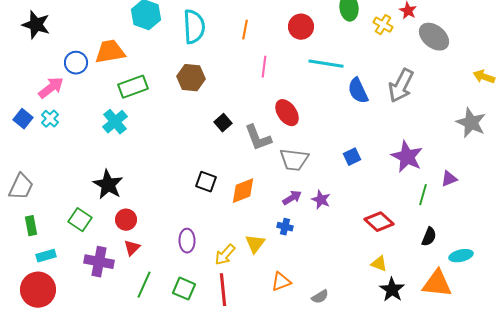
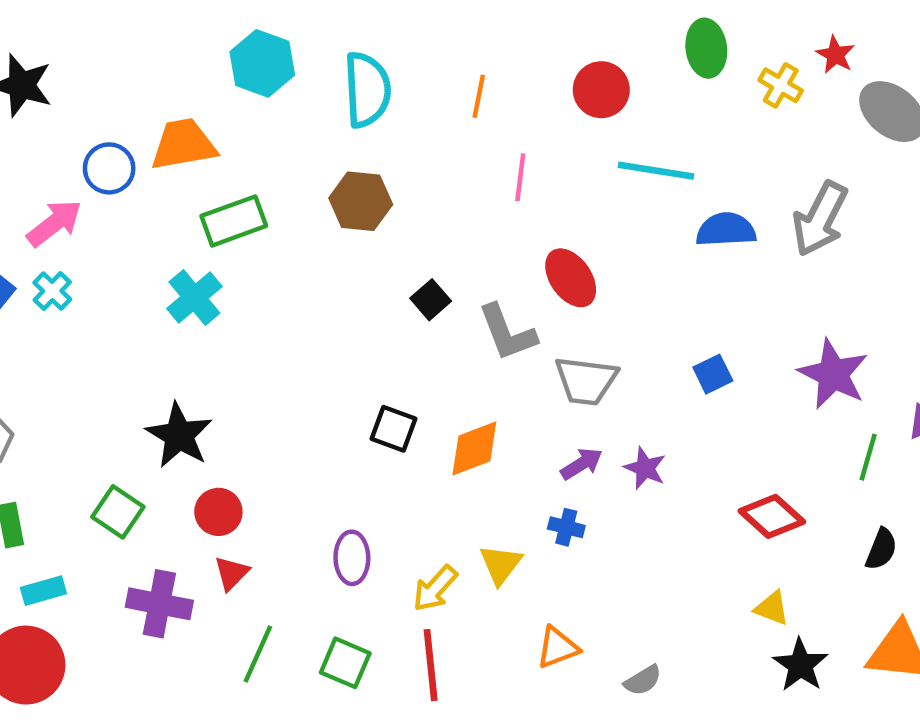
blue semicircle: (358, 91) -> (726, 230), turned 112

